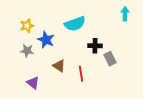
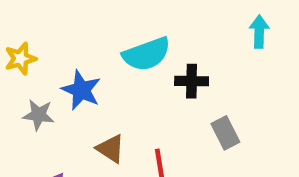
yellow star: (27, 26) -> (20, 59), moved
black cross: (95, 46) -> (192, 81), moved

